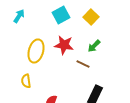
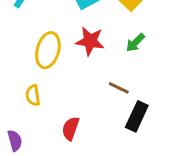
brown line: (83, 64) -> (119, 88), moved

